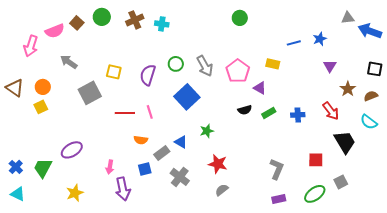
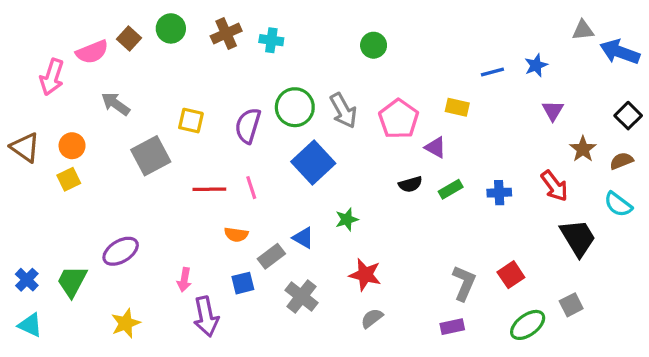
green circle: (240, 18) -> (374, 45), moved
green circle: (176, 64) -> (295, 107), size x1.5
black square: (375, 69) -> (628, 116), turned 35
red square: (316, 160) -> (511, 275), moved, turned -35
purple rectangle: (279, 199) -> (452, 327), moved

